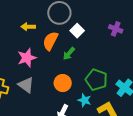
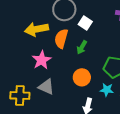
yellow arrow: (28, 27) -> (37, 29), size x1.6

